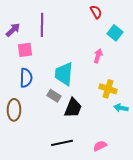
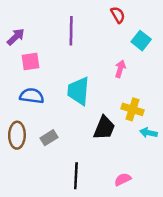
purple line: (42, 25) -> (71, 31), moved
blue semicircle: (26, 78) -> (32, 96), turned -84
gray rectangle: (54, 96) -> (49, 138), moved, turned -64
black trapezoid: (73, 108) -> (104, 128), moved
black line: (62, 143) -> (76, 176), turned -75

